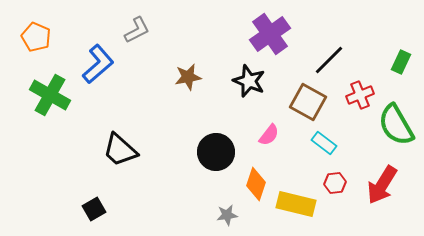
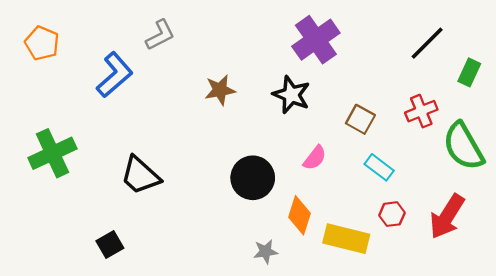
black line: (329, 60) -> (427, 43), moved
green cross: (50, 95) -> (52, 153), moved, turned 36
brown square: (308, 102) -> (360, 119), size x0.7

